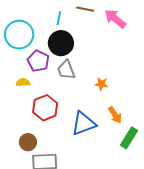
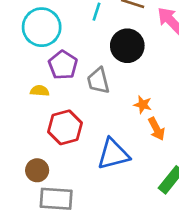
black circle: (61, 43) -> (127, 46), moved
orange arrow: (115, 115) -> (157, 129), moved

